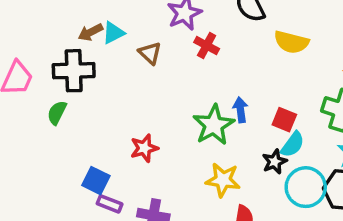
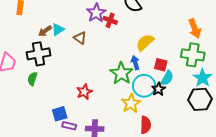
yellow semicircle: (291, 42) -> (145, 42), moved, turned 132
red cross: (207, 45) -> (110, 20), moved
yellow star: (223, 180) -> (131, 103), turned -30
blue square: (96, 181) -> (60, 114), turned -35
cyan circle: (306, 187) -> (144, 86), moved

